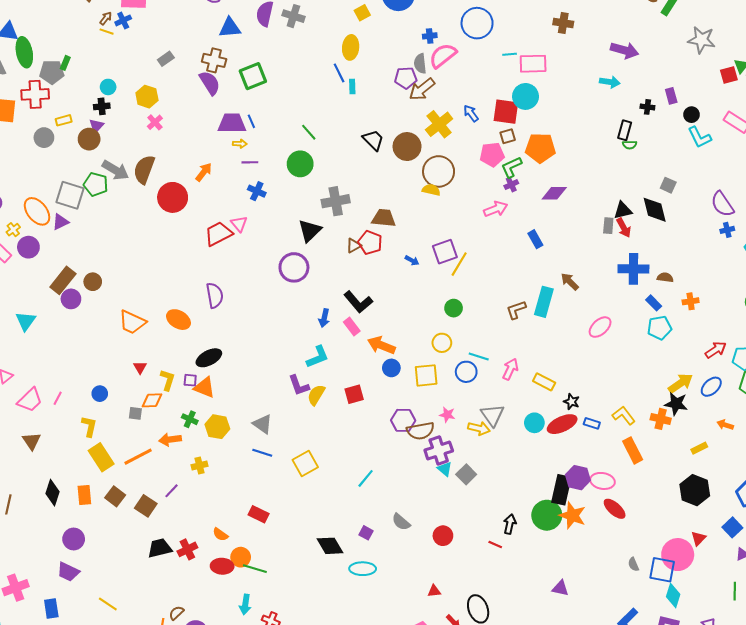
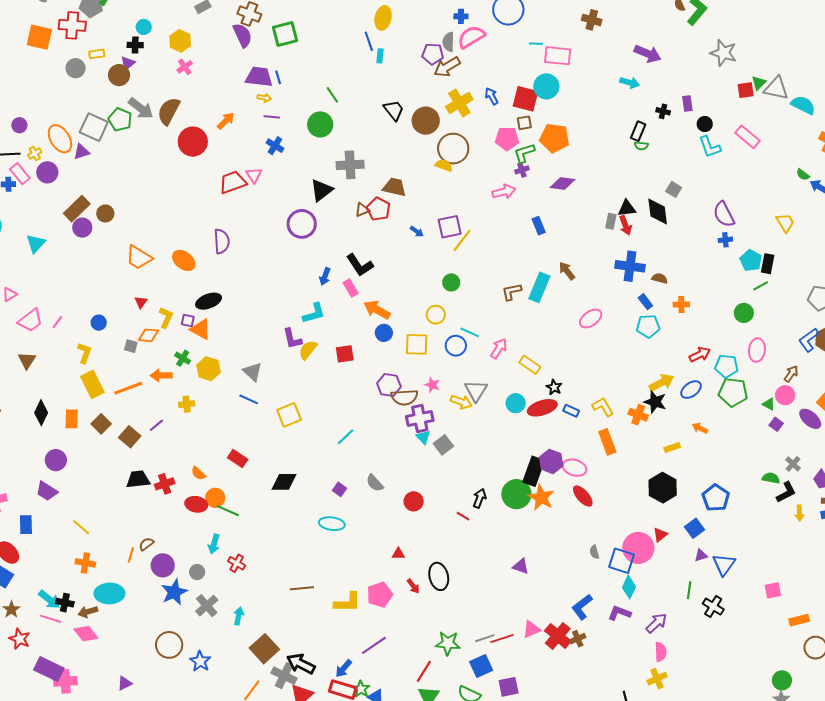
black diamond: (330, 546) -> (284, 482), moved, turned -68

